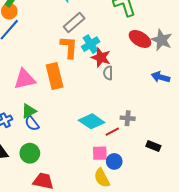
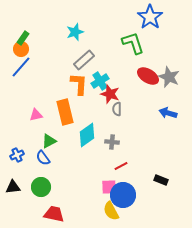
pink triangle: (25, 79) -> (36, 115), size x0.6
green triangle: (29, 111) -> (49, 141), moved
gray cross: (128, 118) -> (112, 142), moved
cyan diamond: (92, 121) -> (87, 135), moved, turned -70
blue circle: (114, 161) -> (123, 195), size x1.6

